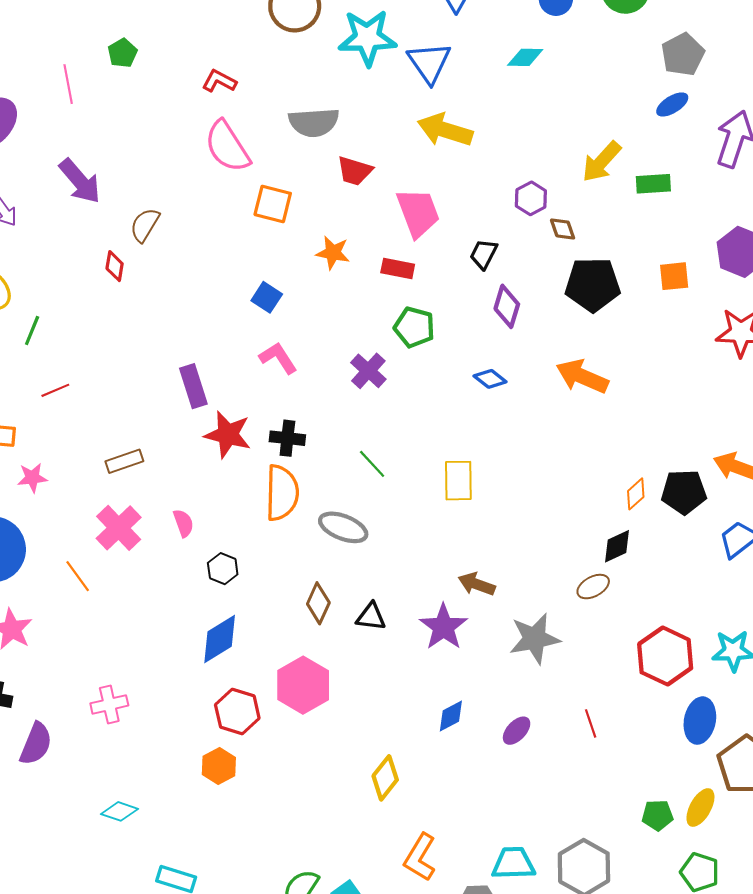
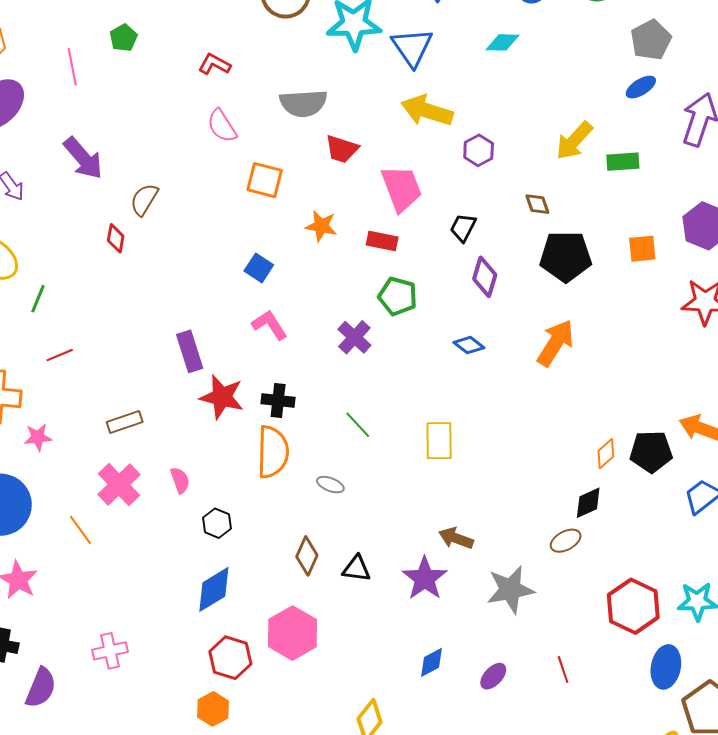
pink semicircle: (227, 147) -> (222, 126), size x0.7
purple hexagon: (531, 198) -> (479, 150), moved
orange arrow: (582, 376) -> (556, 343), turned 99
gray ellipse: (343, 527) -> (330, 485), size x0.6

